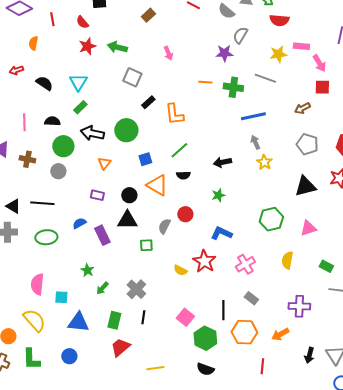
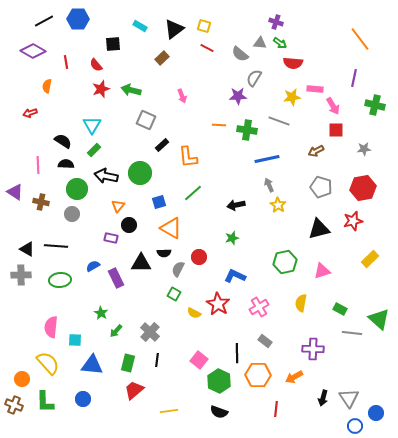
black semicircle: (44, 83) -> (63, 141), moved
black semicircle: (183, 175) -> (164, 253), moved
black circle: (129, 195) -> (129, 225), moved
green square: (146, 245) -> (174, 294), moved, turned 32

